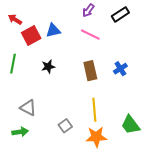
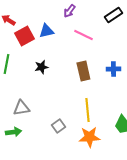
purple arrow: (88, 10) -> (69, 11), moved
blue cross: (120, 69) -> (113, 69), turned 32
gray triangle: (28, 108) -> (21, 108), turned -36

